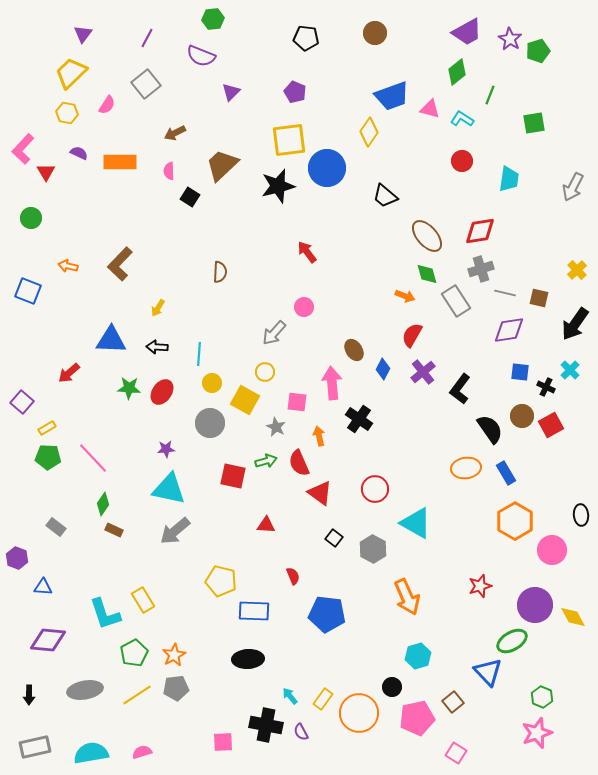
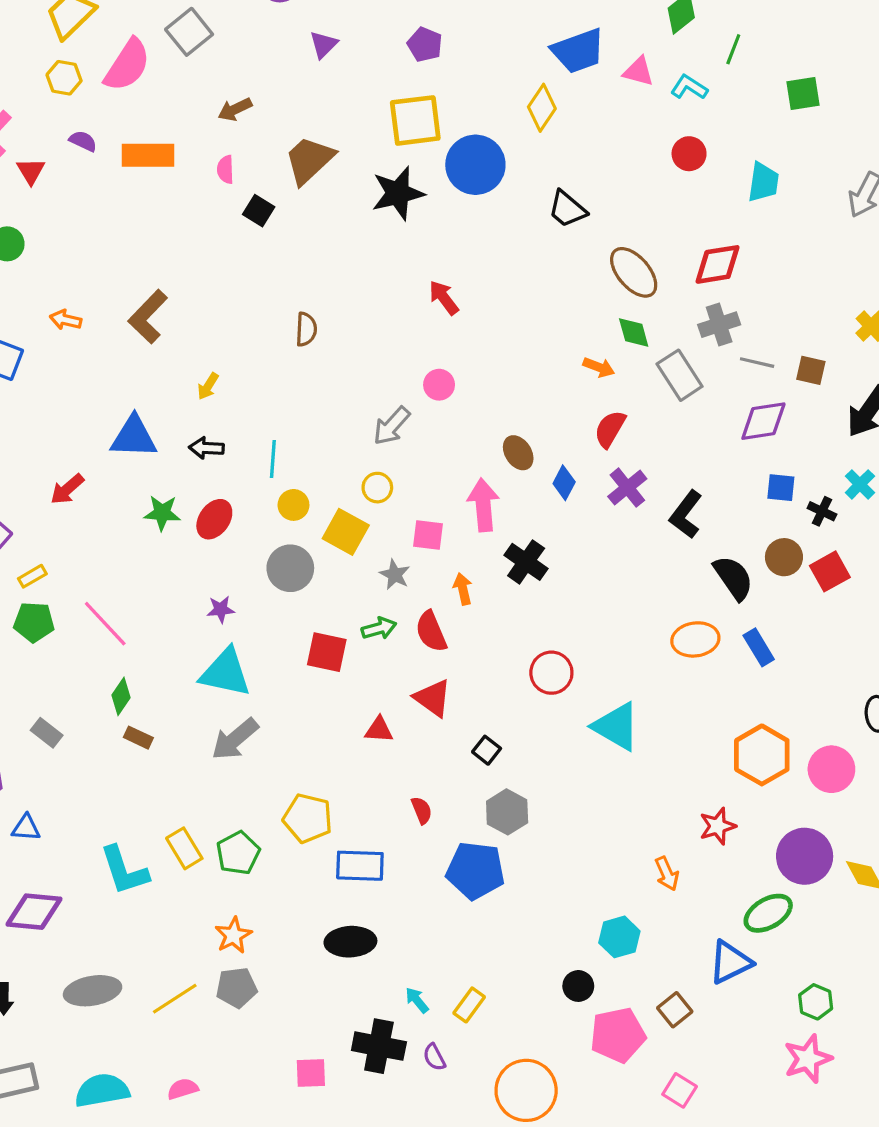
pink semicircle: (107, 105) -> (127, 65), size x1.8
red triangle: (320, 493) -> (433, 698), moved
orange hexagon: (515, 521) -> (762, 755), moved
gray hexagon: (373, 549) -> (507, 812), moved
orange arrow: (407, 597) -> (667, 874), moved, size x0.6
green pentagon: (134, 653) -> (238, 853), moved
blue triangle: (488, 672) -> (730, 962), turned 48
orange circle: (359, 713) -> (526, 1090), moved

